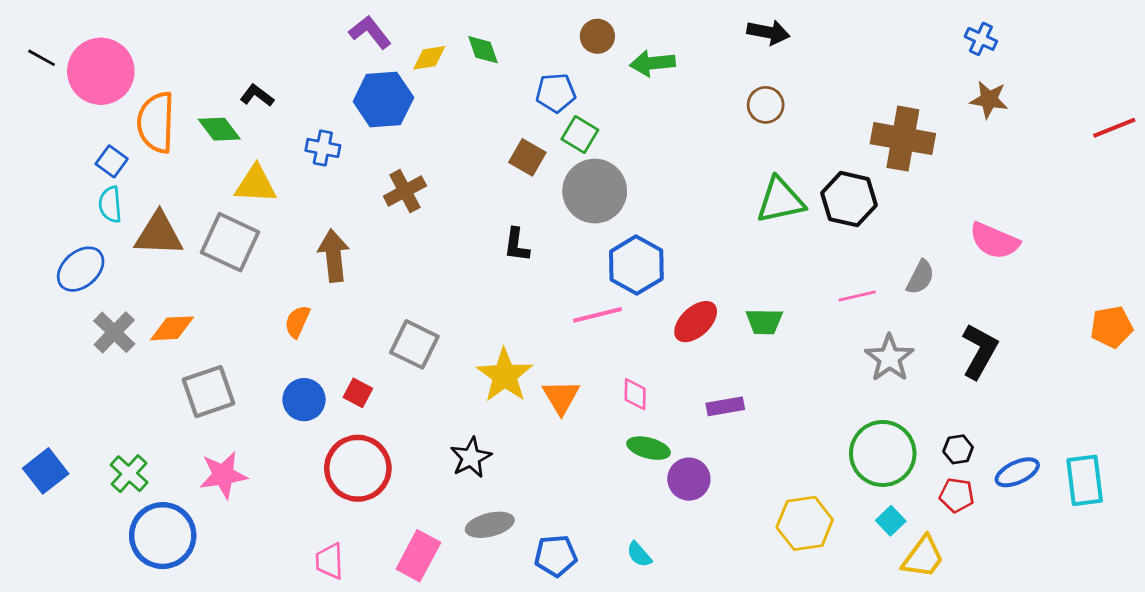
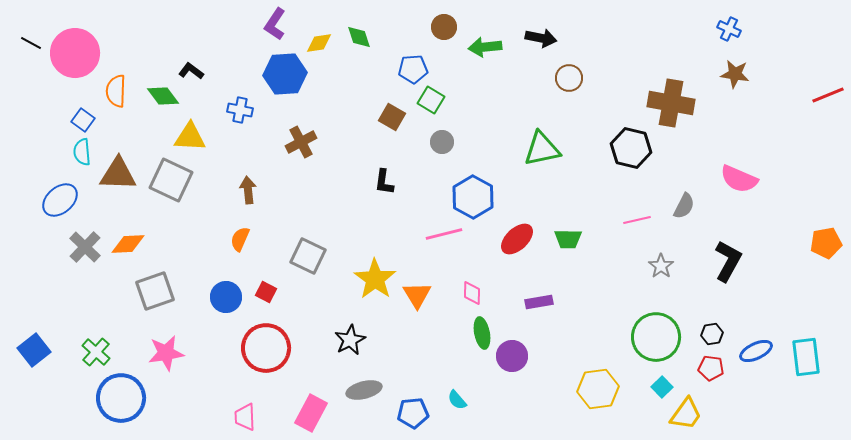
purple L-shape: (370, 32) -> (275, 24), turned -108
black arrow: (768, 32) -> (541, 38), moved
orange semicircle: (156, 122) -> (116, 91), size x0.7
gray circle: (595, 191) -> (442, 142), size x0.5
green triangle: (780, 200) -> (542, 149), moved
brown arrow: (334, 256) -> (248, 190), size x0.7
orange semicircle: (297, 322) -> (240, 239), moved
gray star: (889, 358) -> (661, 266), size x0.7
green ellipse: (649, 448) -> (482, 333), turned 64
cyan semicircle: (639, 554) -> (457, 400), moved

